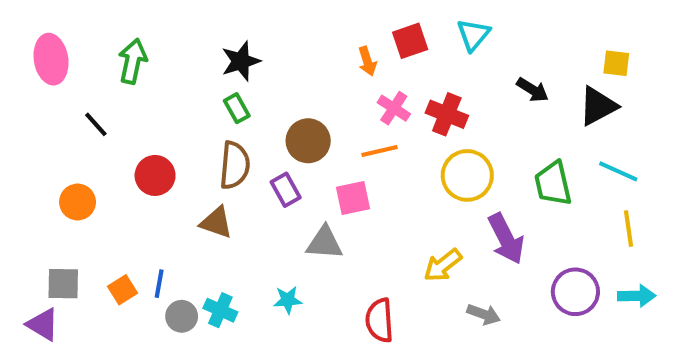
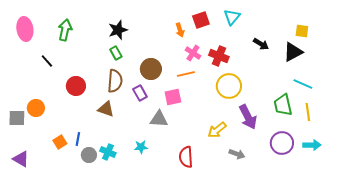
green trapezoid: (553, 184) -> (283, 105), moved
orange circle: (78, 202) -> (36, 108), moved
gray square: (63, 284) -> (17, 118), moved

